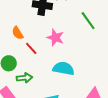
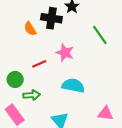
orange semicircle: (18, 33) -> (30, 29), moved
red line: (31, 48) -> (39, 64), turned -72

